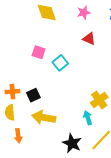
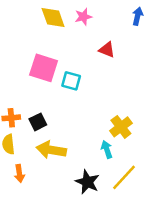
pink star: (84, 13) -> (83, 17), moved
pink square: (39, 52) -> (44, 68), size x1.6
cyan square: (60, 63) -> (71, 81), turned -35

